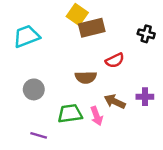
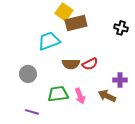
cyan trapezoid: (27, 36) -> (49, 41), moved
red semicircle: (115, 60) -> (90, 64), moved
brown arrow: (115, 102) -> (107, 96), moved

